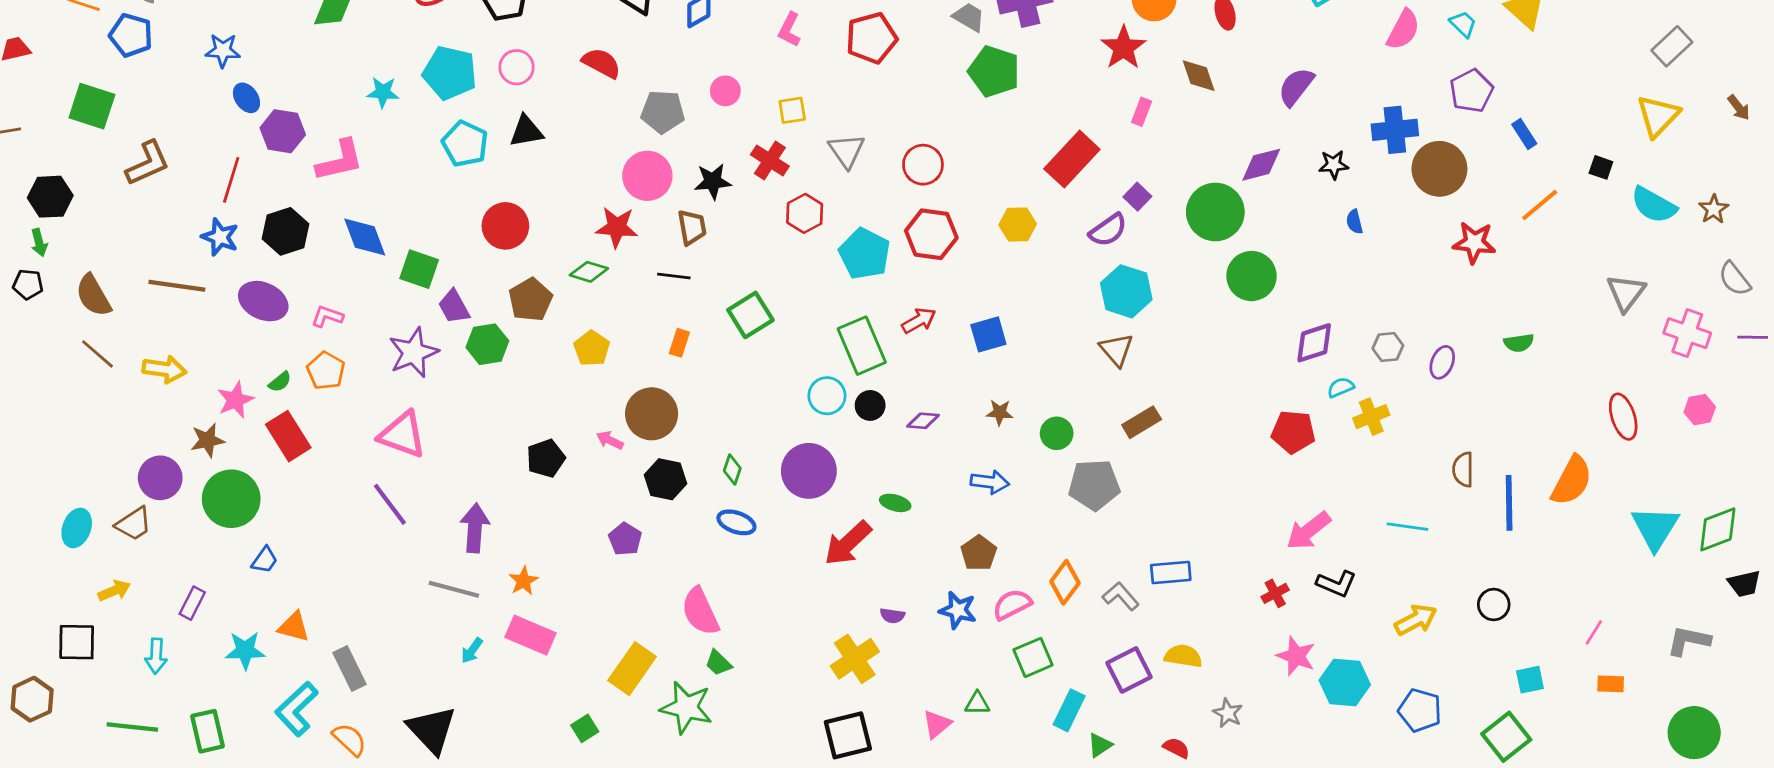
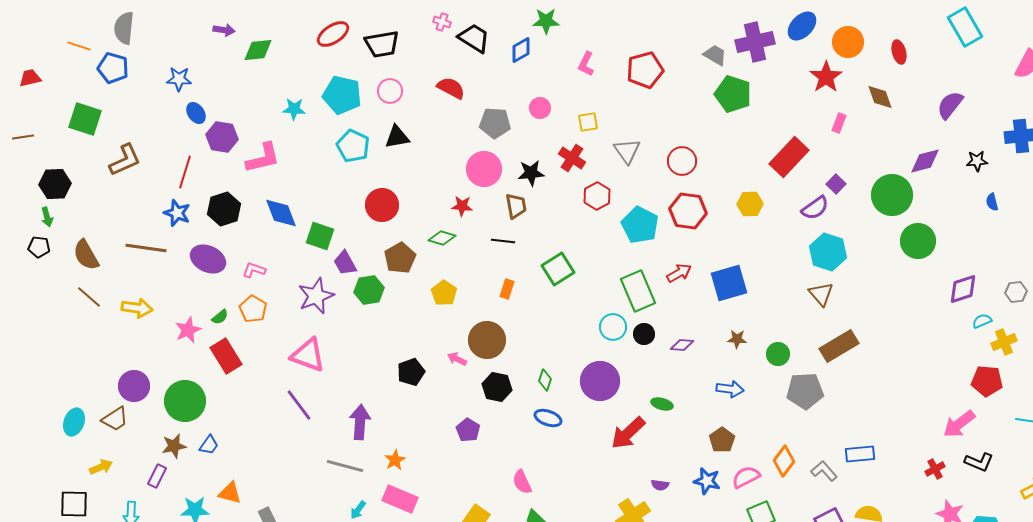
red star: (617, 227) -> (462, 206), size x0.7
blue square: (988, 334) -> (729, 283), size x1.4
brown rectangle: (1142, 422) -> (839, 346), size x1.4
red pentagon: (1293, 432) -> (987, 381), moved
brown star: (208, 440) -> (174, 446), moved
pink semicircle: (700, 611) -> (522, 482), size x0.7

